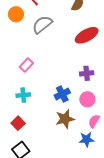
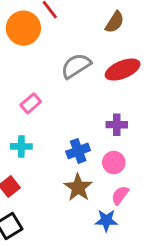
orange circle: (16, 14) -> (23, 28), size x1.5
gray semicircle: (42, 25) -> (76, 66), moved
brown star: (65, 119) -> (78, 188), turned -30

